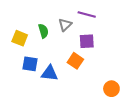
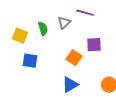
purple square: (87, 41) -> (94, 45), moved
blue triangle: (50, 73) -> (70, 85), moved, turned -36

